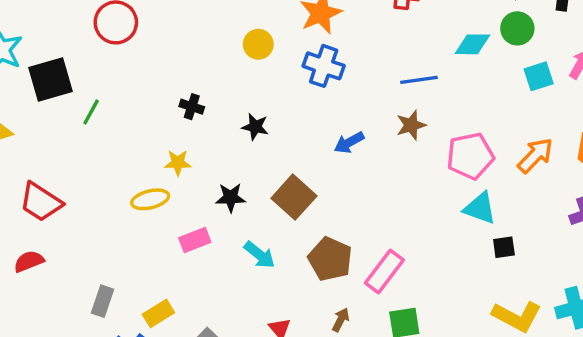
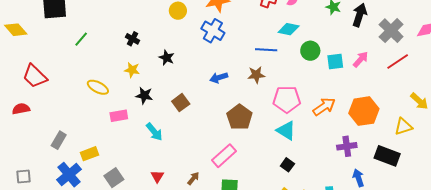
green circle: (517, 28) -> (310, 51), moved
cyan diamond: (472, 44) -> (289, 29), moved
green line: (91, 112) -> (81, 39), moved
yellow star: (178, 163) -> (132, 70), moved
brown square: (294, 197) -> (181, 103), size x0.7
yellow ellipse: (150, 199) -> (98, 87), turned 30
black square: (504, 247) -> (287, 165), moved, turned 32
brown pentagon: (330, 259) -> (239, 117), moved

